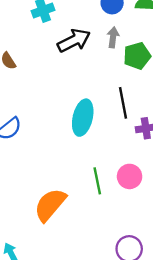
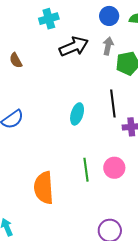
cyan ellipse: (83, 118) -> (77, 114), size x0.7
orange semicircle: (50, 205) -> (44, 188), turned -48

